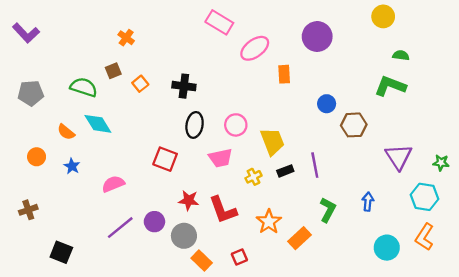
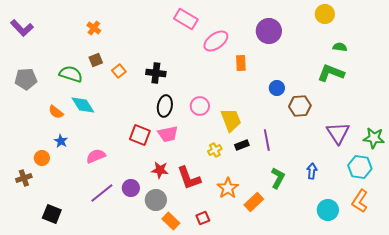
orange cross: (126, 38) -> (94, 28), moved
orange circle: (37, 157) -> (42, 158), moved
pink trapezoid: (220, 158) -> (168, 134), moved
green star: (441, 163) -> (374, 138), size x1.5

